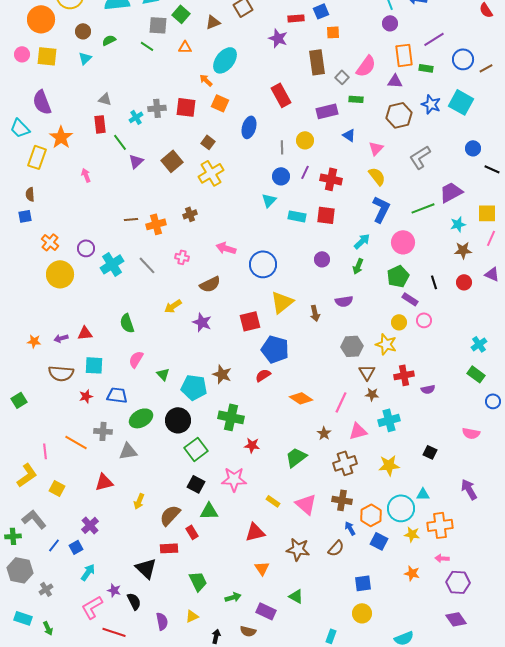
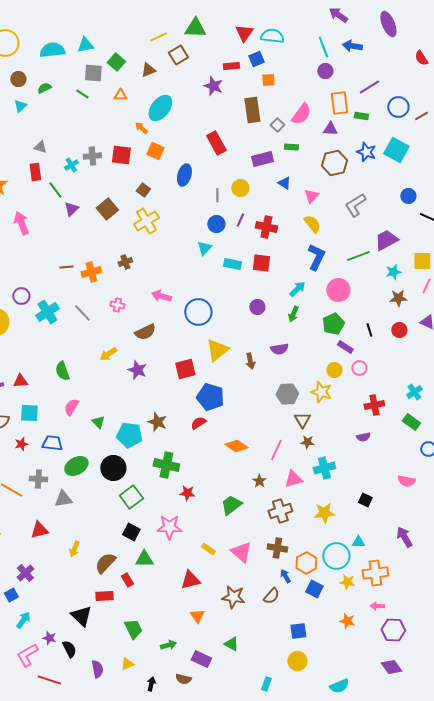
pink arrow: (86, 175) -> (21, 223), size x1.6
red cross: (404, 375) -> (374, 405), moved

